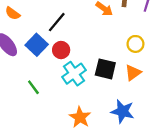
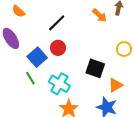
blue square: (37, 45) -> (37, 57), moved
orange triangle: (133, 73) -> (115, 85), moved
cyan cross: (74, 74) -> (59, 84), moved, turned -30

